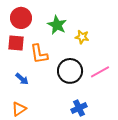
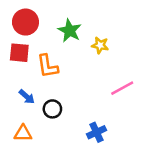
black circle: (70, 71) -> (52, 109), moved, size x0.6
orange triangle: (19, 109) -> (23, 133), turned 35

